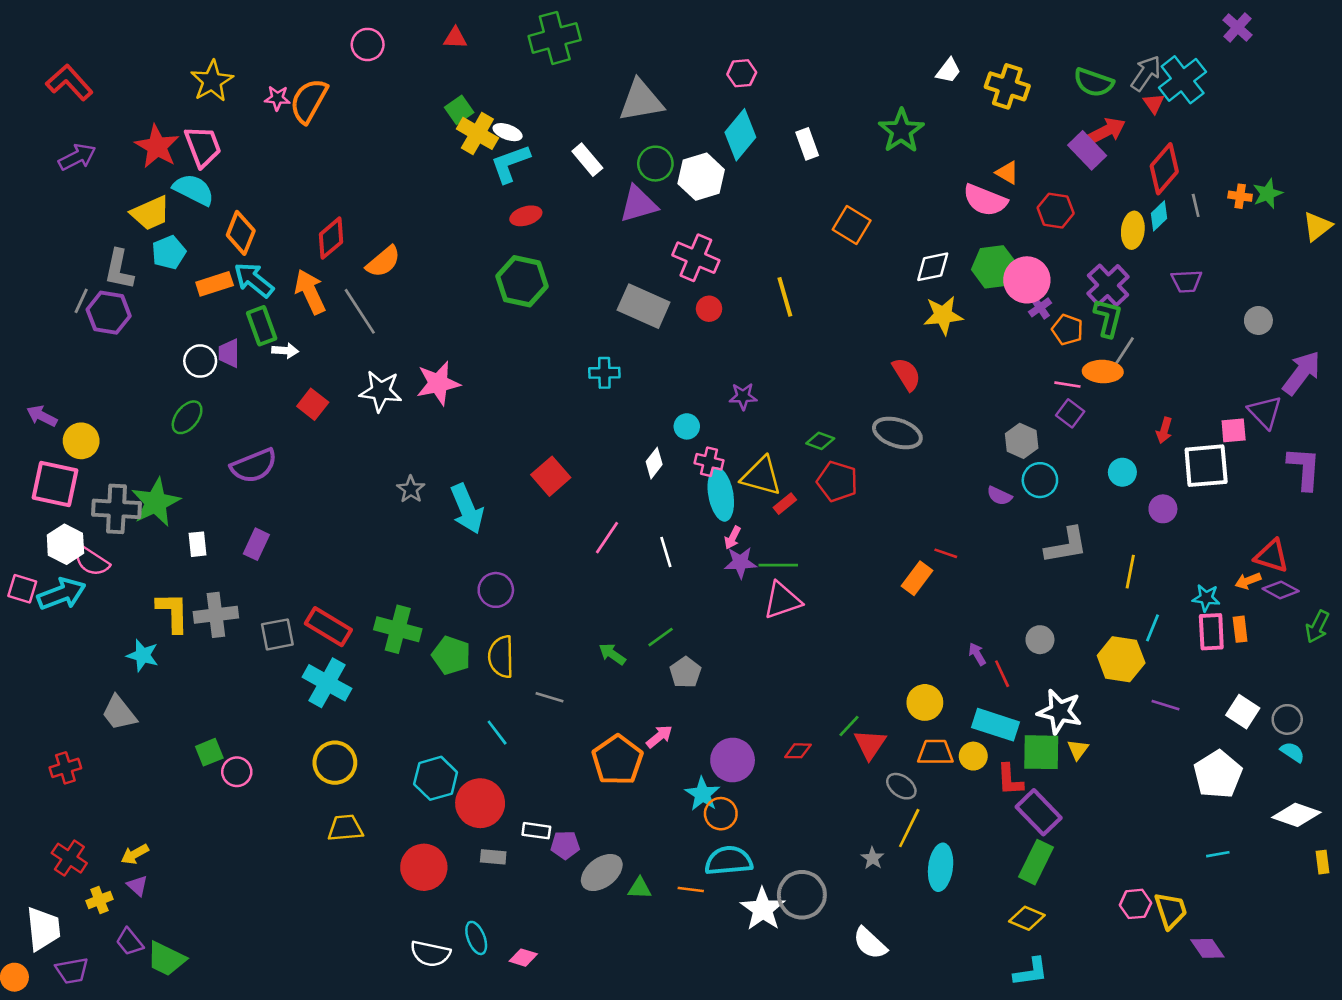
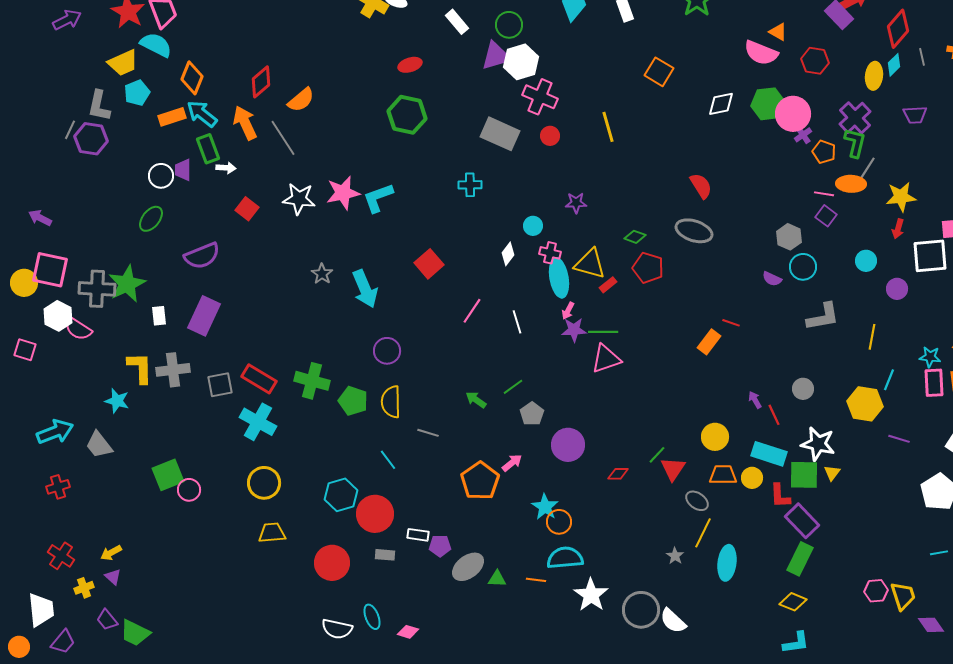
cyan L-shape: (510, 164) -> (378, 198), moved
white hexagon: (701, 177) -> (521, 62), moved
yellow star: (943, 315) -> (901, 197), moved
yellow circle: (81, 441) -> (24, 283), moved
purple rectangle: (256, 544) -> (204, 316), size x1.6
cyan arrow: (62, 594) -> (55, 432), moved
green square: (209, 752) -> (168, 475), size x1.5
purple circle: (733, 760) -> (568, 445), moved
gray circle: (802, 895) -> (641, 610), moved
purple trapezoid: (72, 971) -> (63, 642), turned -40

